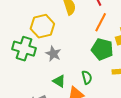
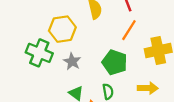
green pentagon: (102, 49) -> (115, 62), moved

